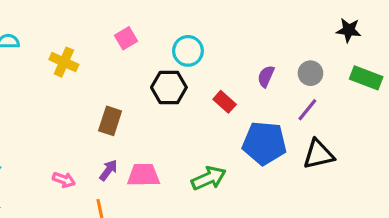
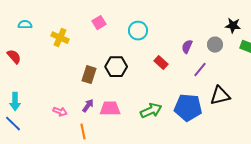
black star: (349, 30) -> (233, 26), moved
black hexagon: (169, 87) -> (116, 67), moved
purple line: (307, 110) -> (200, 70), moved
blue pentagon: (264, 143) -> (188, 108), moved

